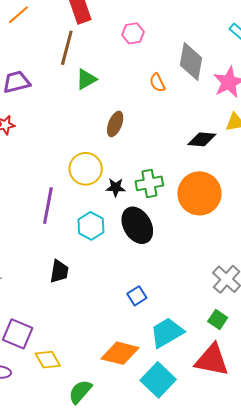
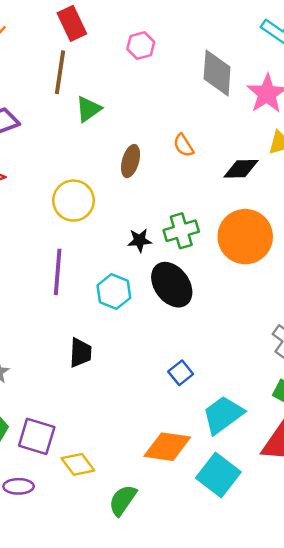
orange semicircle: (157, 83) -> (183, 145), moved
yellow circle: (86, 169) -> (74, 201), moved

